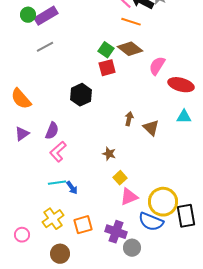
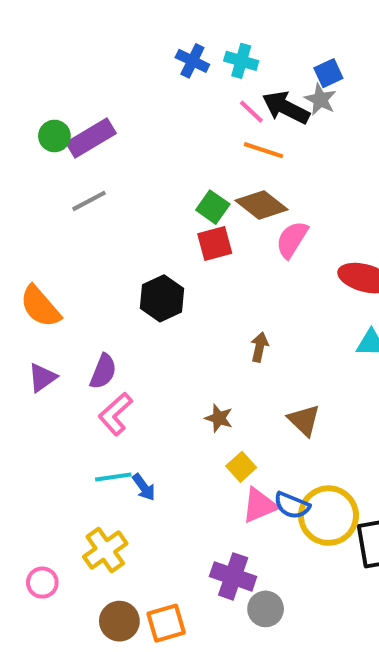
pink semicircle: (157, 66) -> (292, 240), moved
brown triangle: (151, 128) -> (304, 420), moved
blue semicircle: (151, 222) -> (292, 505), moved, size x0.7
orange square: (83, 225) -> (166, 623), moved

